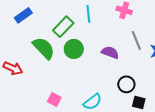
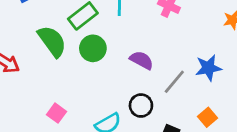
gray line: (136, 41) -> (174, 82), moved, turned 54
black circle: (126, 84) -> (141, 106), moved

